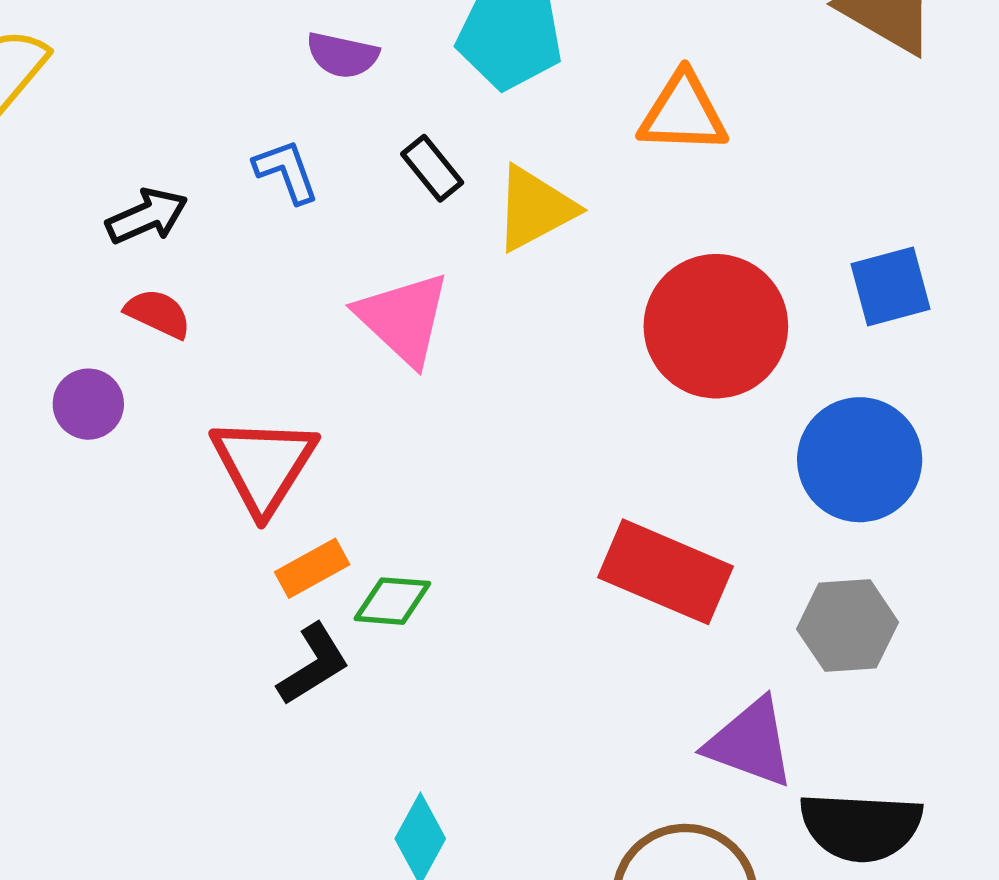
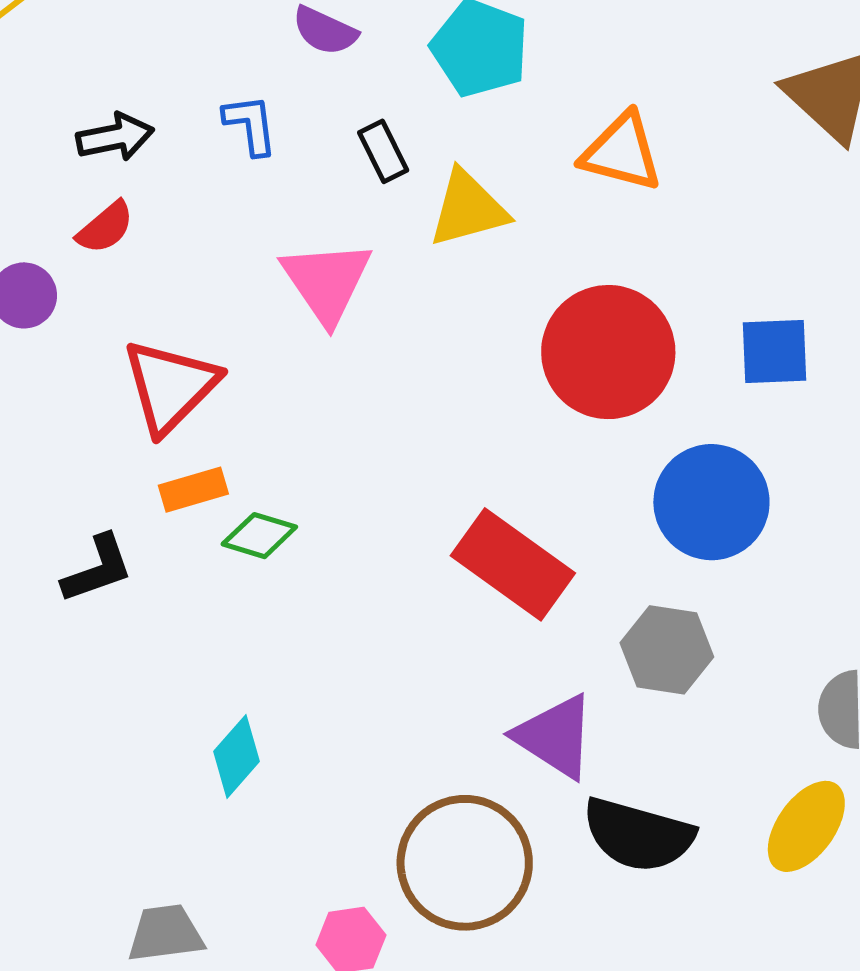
red semicircle: (158, 313) -> (105, 228), turned 102
black L-shape: (313, 664) -> (97, 569), moved

